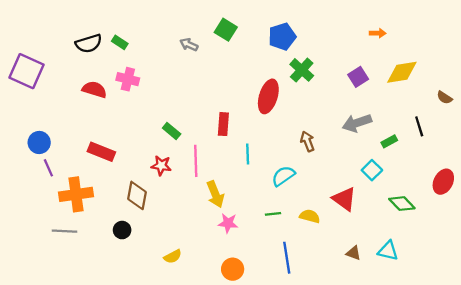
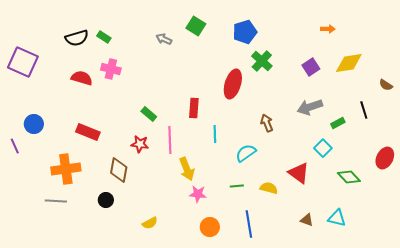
purple line: (48, 168) -> (15, 146), moved
orange circle: (233, 269) -> (210, 227), moved

